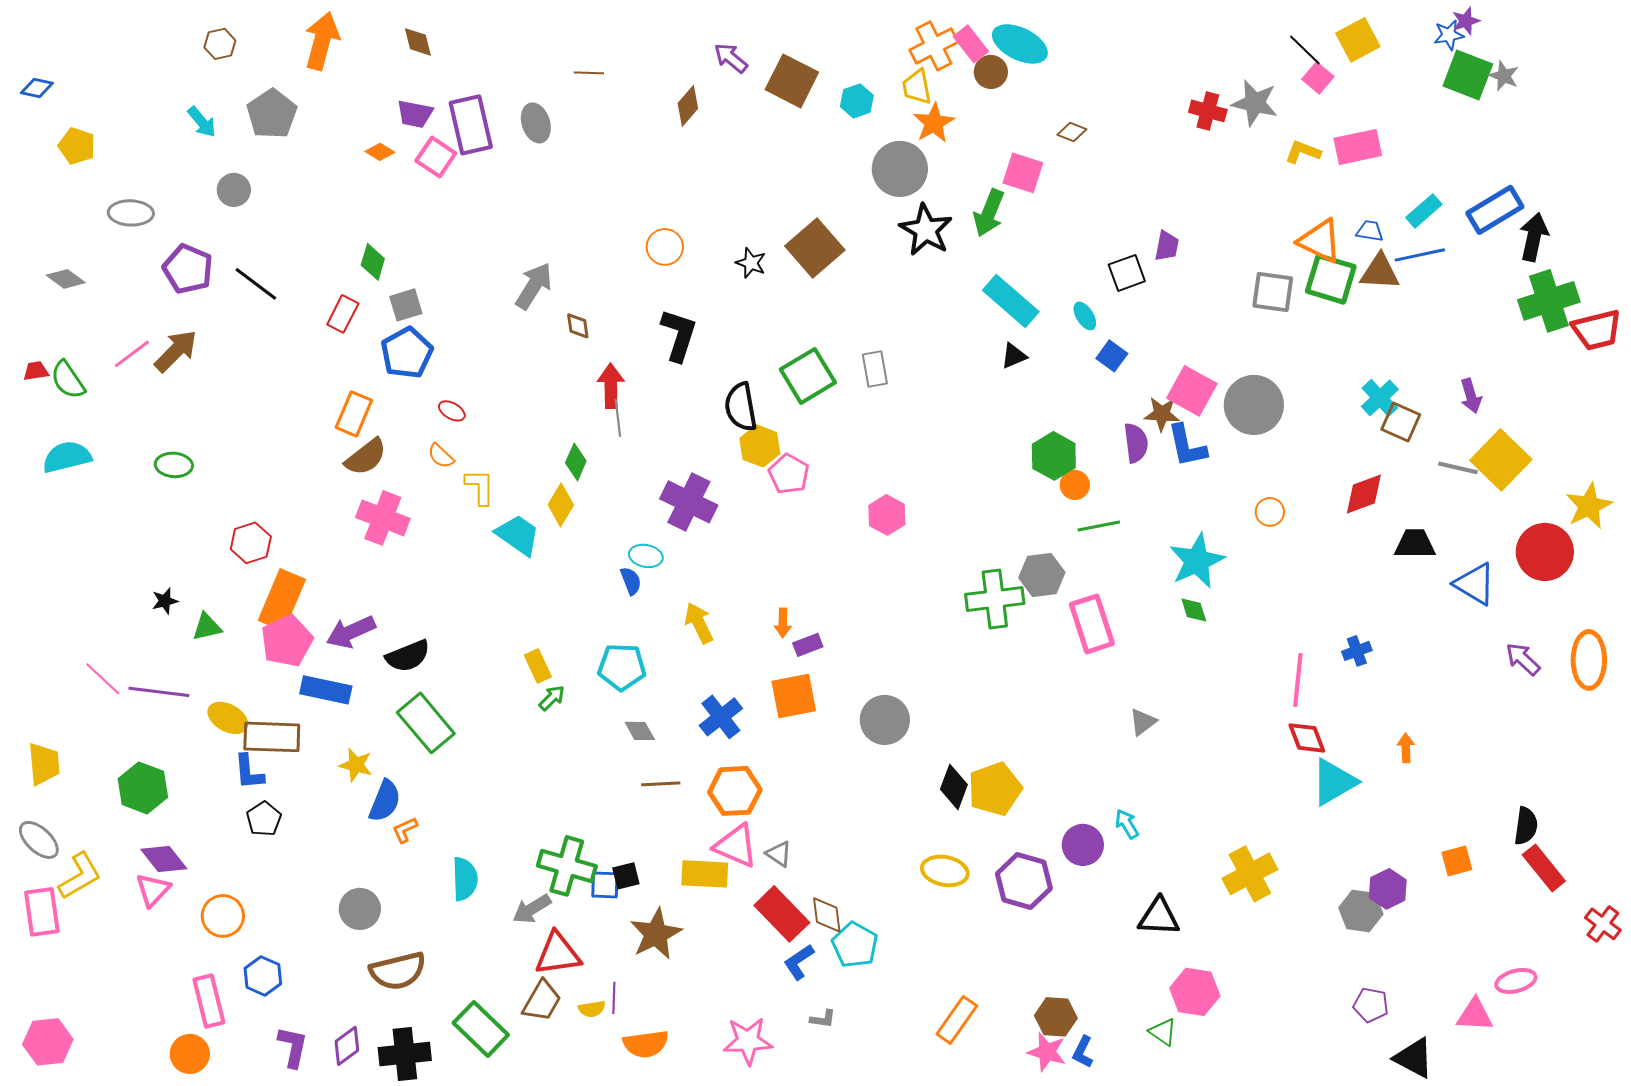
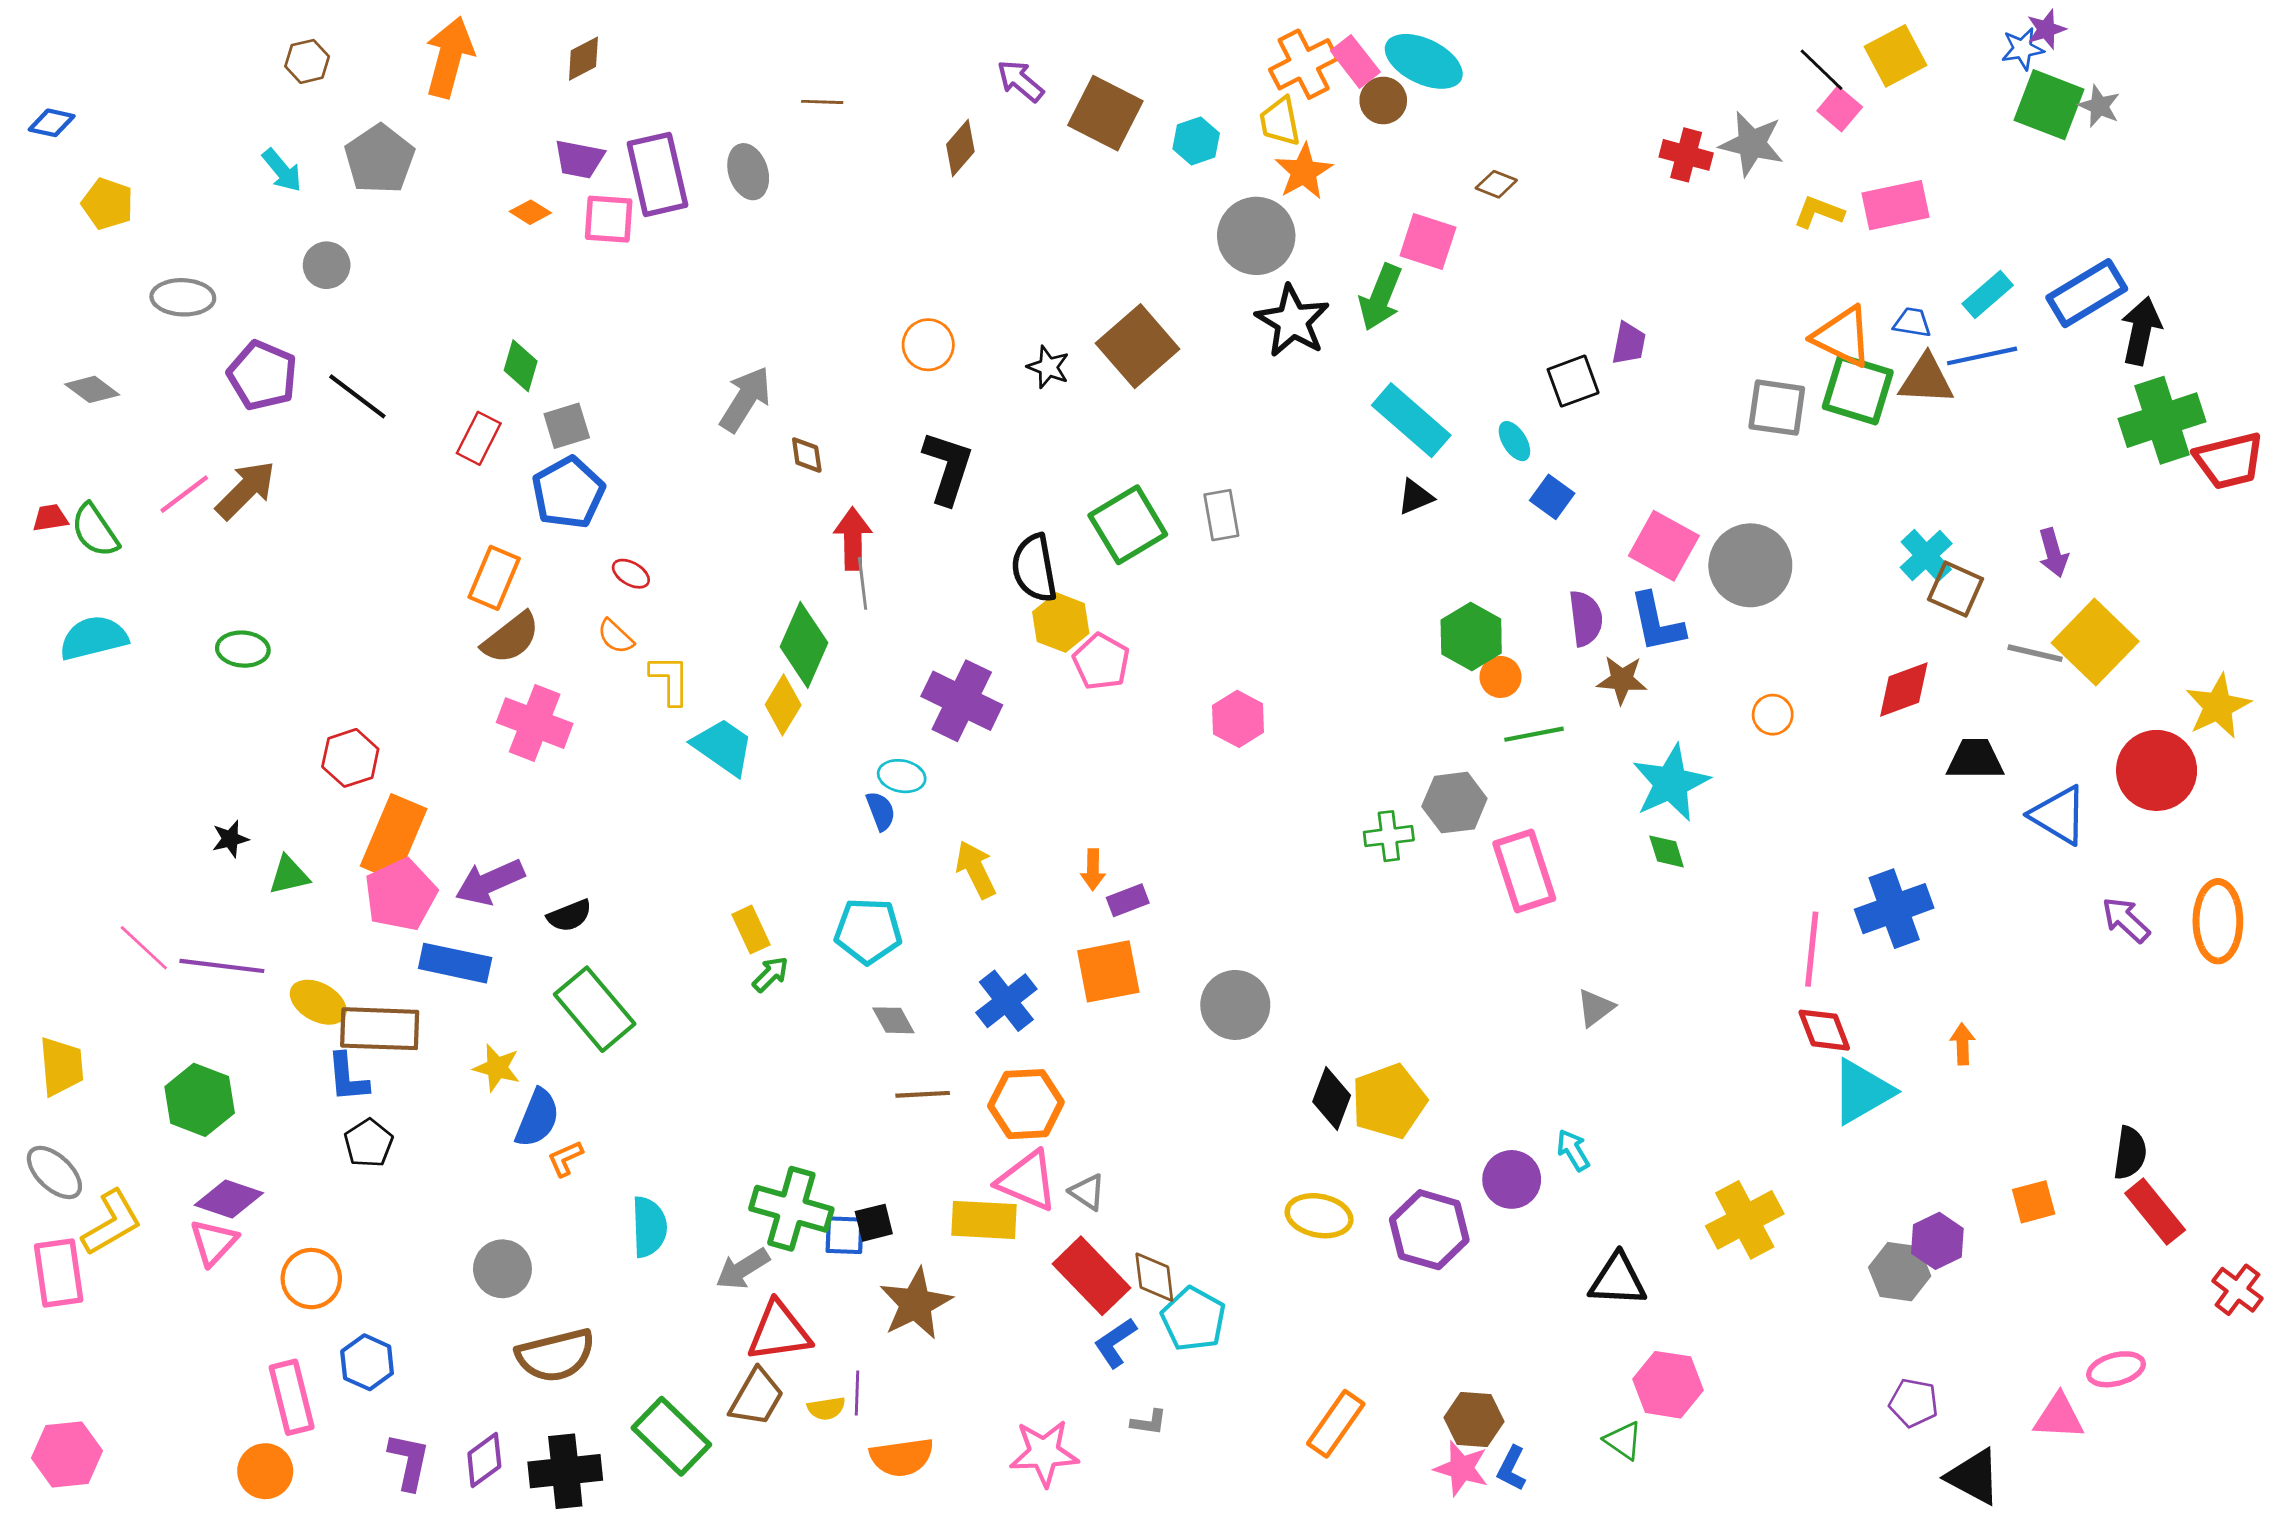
brown diamond: (418, 42) -> (583, 59), turned 76
pink square: (436, 157) -> (609, 219), turned -30
brown star: (1162, 414) -> (1622, 680), moved
green diamond: (576, 462) -> (804, 645), size x1.6
green cross: (995, 599) -> (1389, 836), size x0.6
blue cross: (1357, 651) -> (1894, 909), size x1.8
black semicircle: (408, 656) -> (569, 916), size x0.7
purple diamond: (164, 859) -> (229, 1199), turned -33

